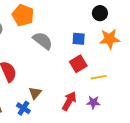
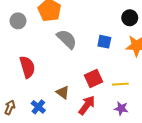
red square: (78, 64) -> (94, 78), moved
brown triangle: (35, 93) -> (63, 92), moved, turned -40
purple star: (93, 102) -> (121, 108), moved

